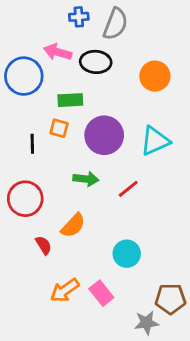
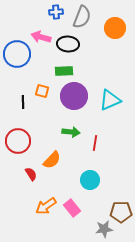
orange circle: (155, 76) -> (115, 28), moved
green rectangle: (70, 100) -> (64, 71), moved
green arrow: (86, 179) -> (71, 132), moved
red line: (128, 189) -> (95, 143), moved, turned -42

